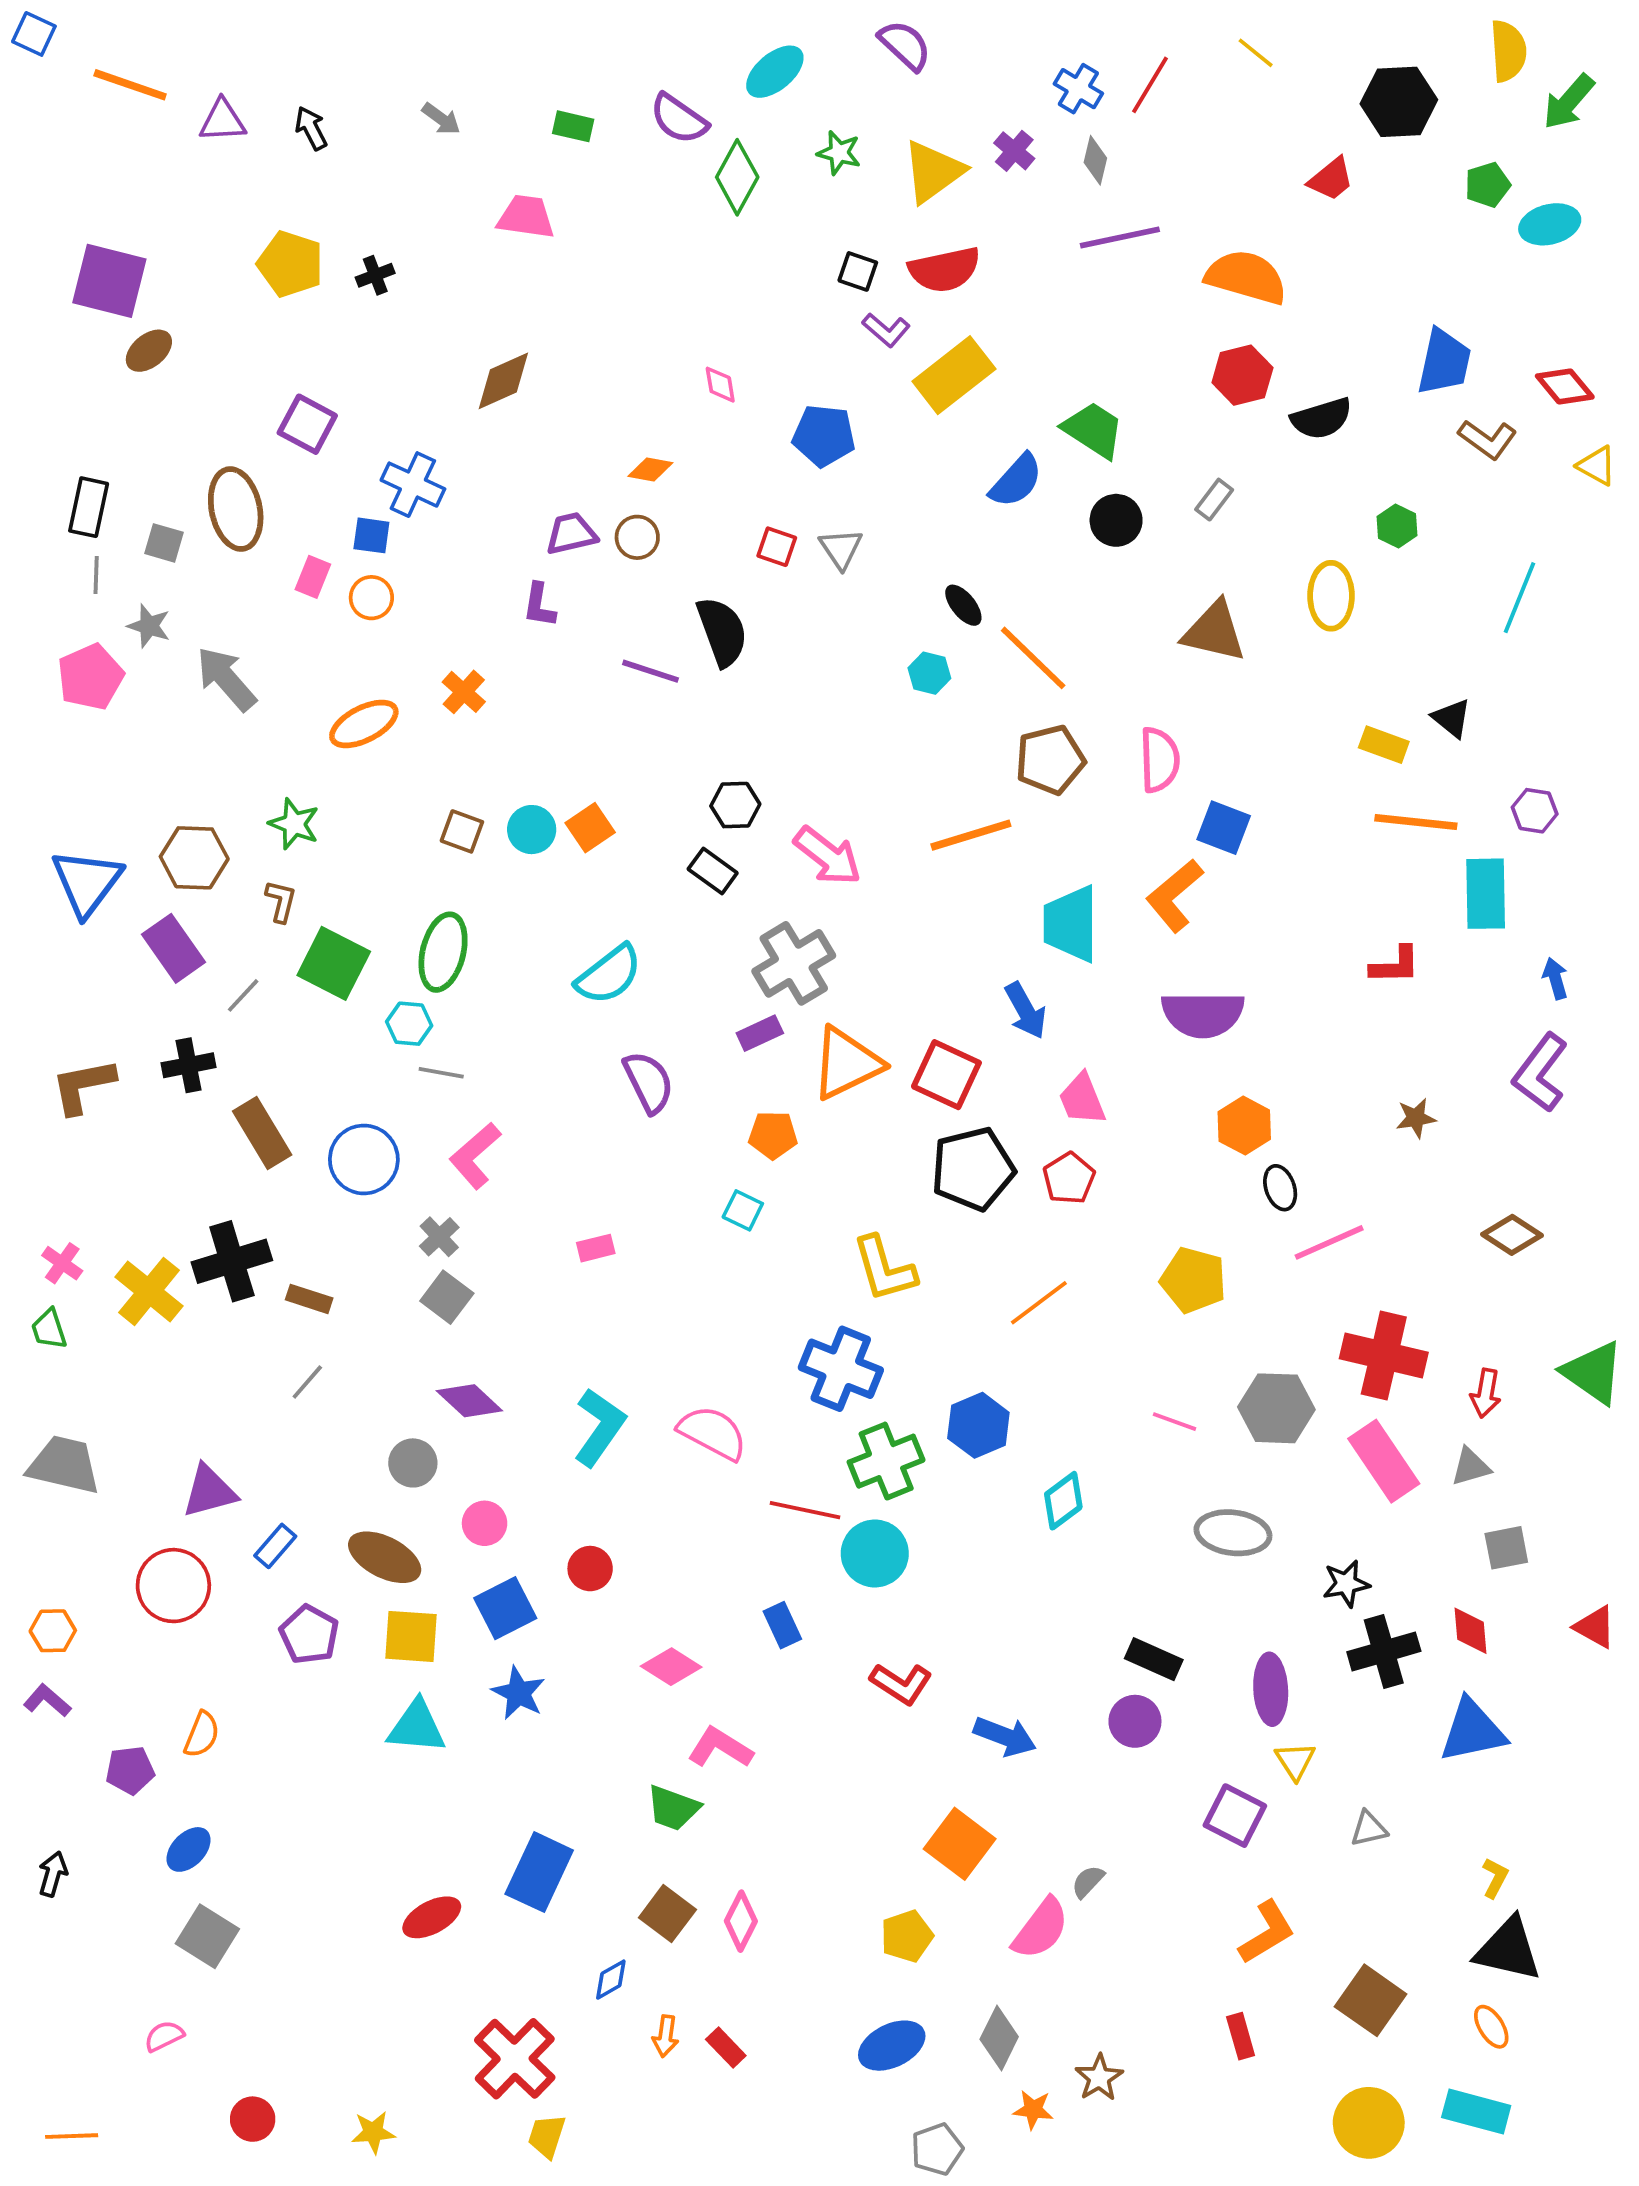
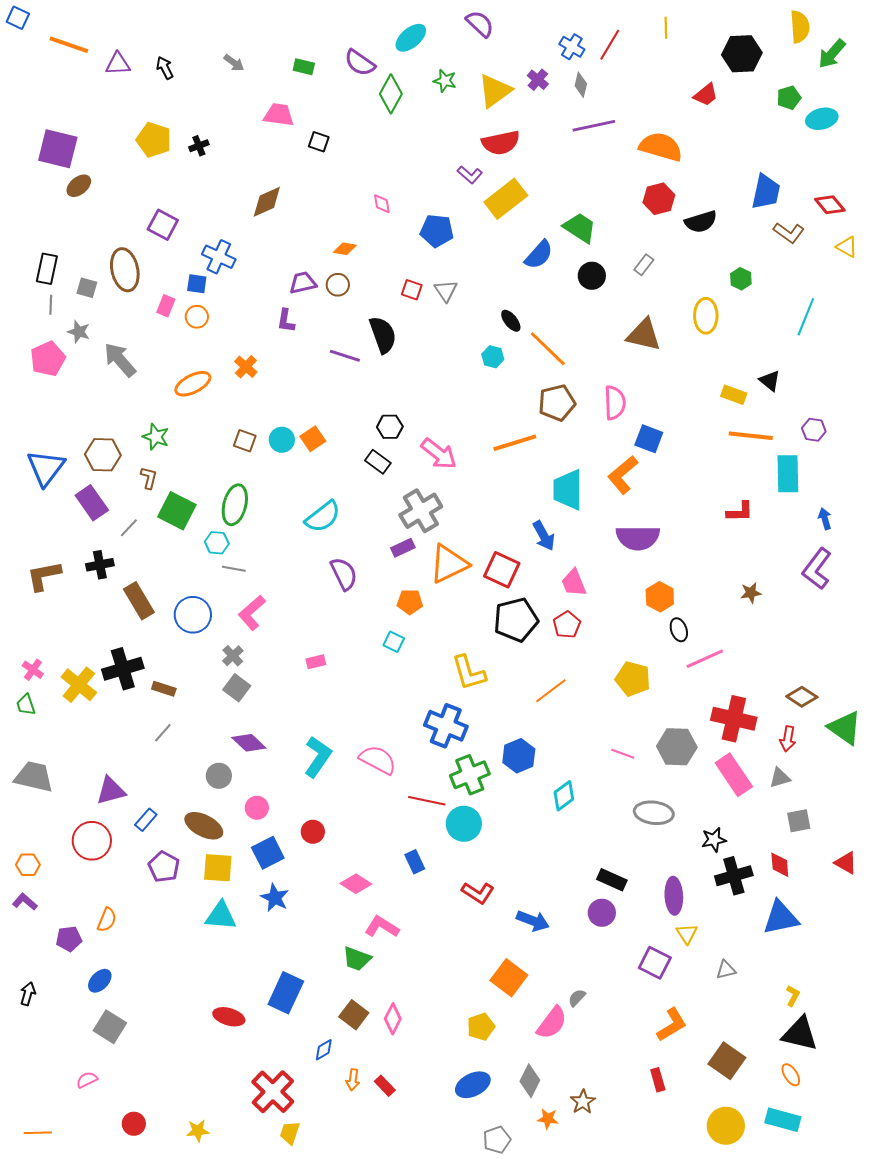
yellow line: (1256, 53) -> (666, 28), turned 50
black square: (858, 271) -> (319, 142), moved
brown diamond: (1512, 1235) -> (802, 697), moved
red ellipse: (432, 1917) -> (229, 1017), turned 44

